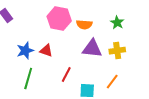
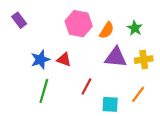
green star: (117, 23) -> (135, 28), moved
orange semicircle: (84, 25) -> (107, 30), turned -63

